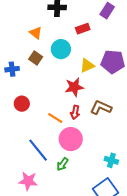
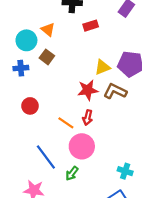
red rectangle: (83, 29) -> (91, 26), moved
cyan circle: (61, 49) -> (26, 40), moved
brown L-shape: (101, 108) -> (115, 91), moved

